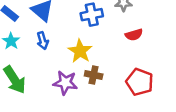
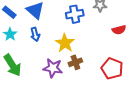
red semicircle: (134, 35) -> (119, 30), moved
brown cross: (94, 75) -> (75, 62), turned -32

